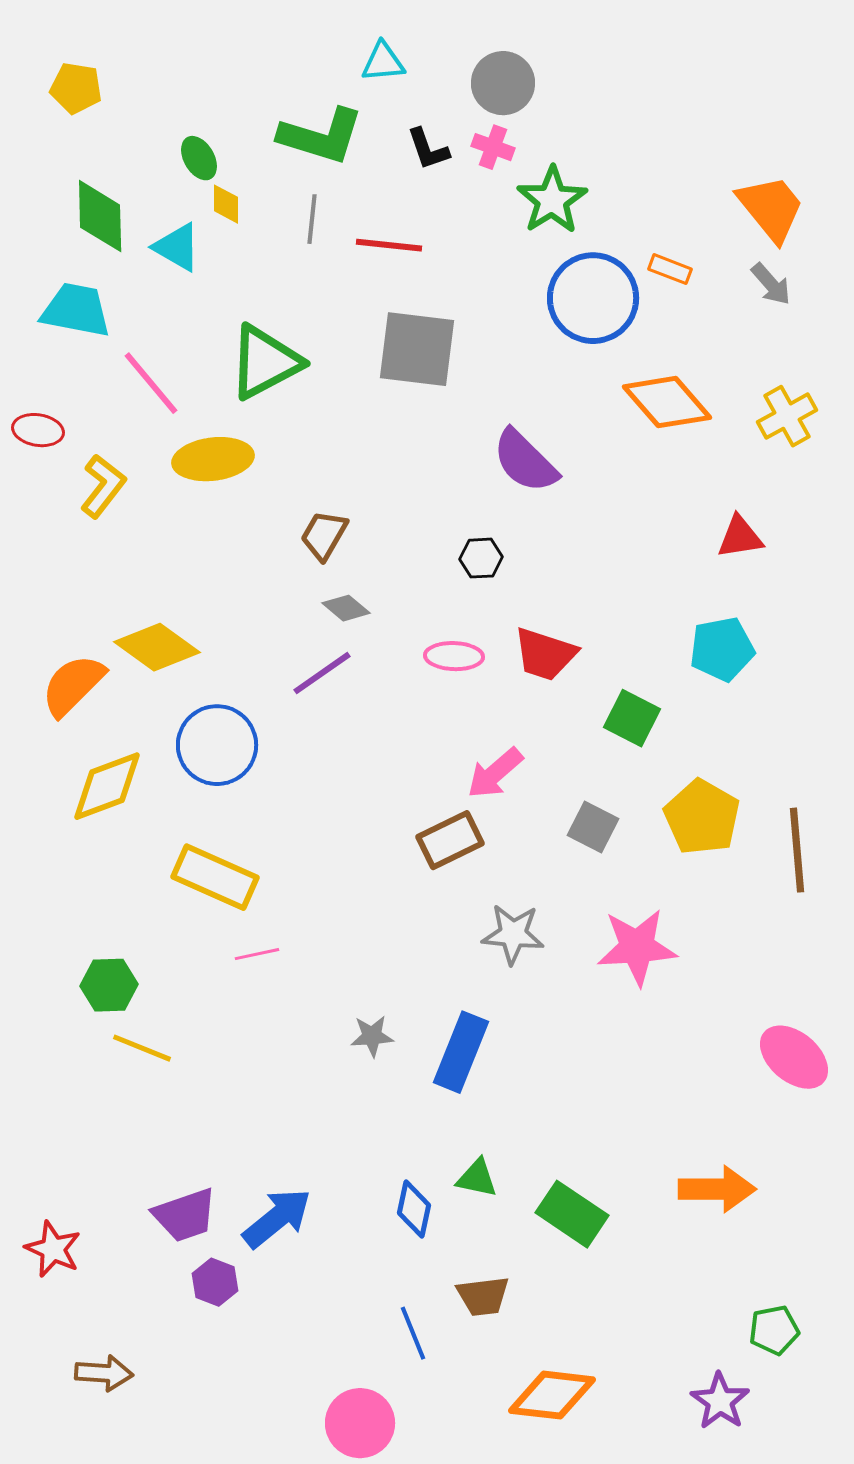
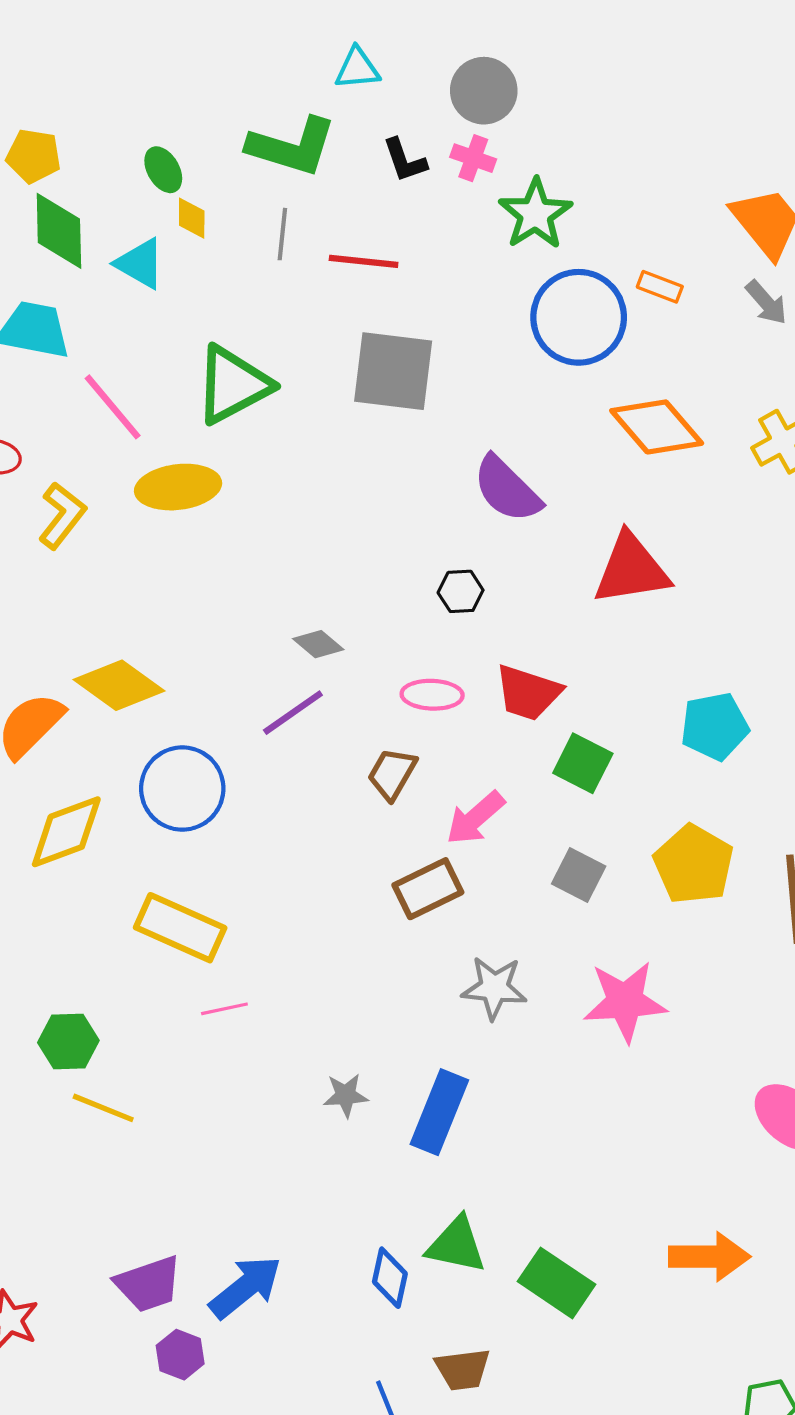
yellow pentagon: (76, 88) -> (34, 156), moved
brown trapezoid: (324, 535) -> (392, 774), moved
red triangle: (740, 537) -> (631, 569), moved, size x1.6
cyan pentagon: (722, 649) -> (715, 726), moved
green square: (632, 718) -> (583, 763), moved
green triangle: (477, 1178) -> (456, 1245), size x1.4

